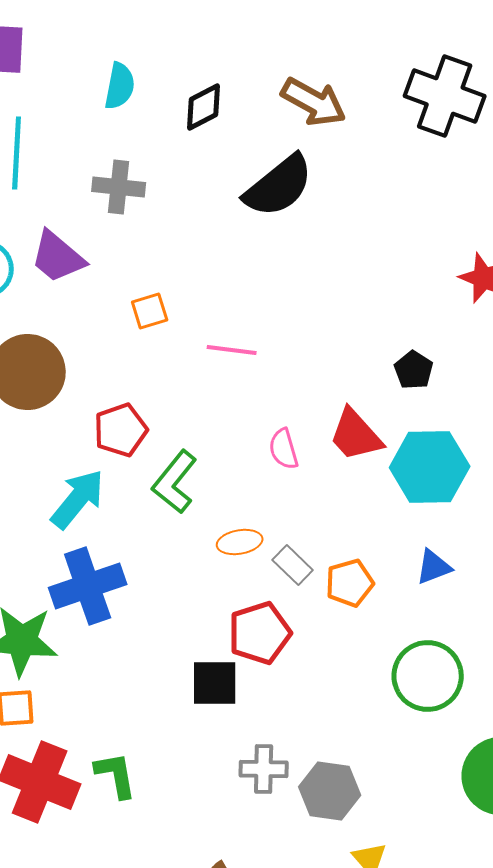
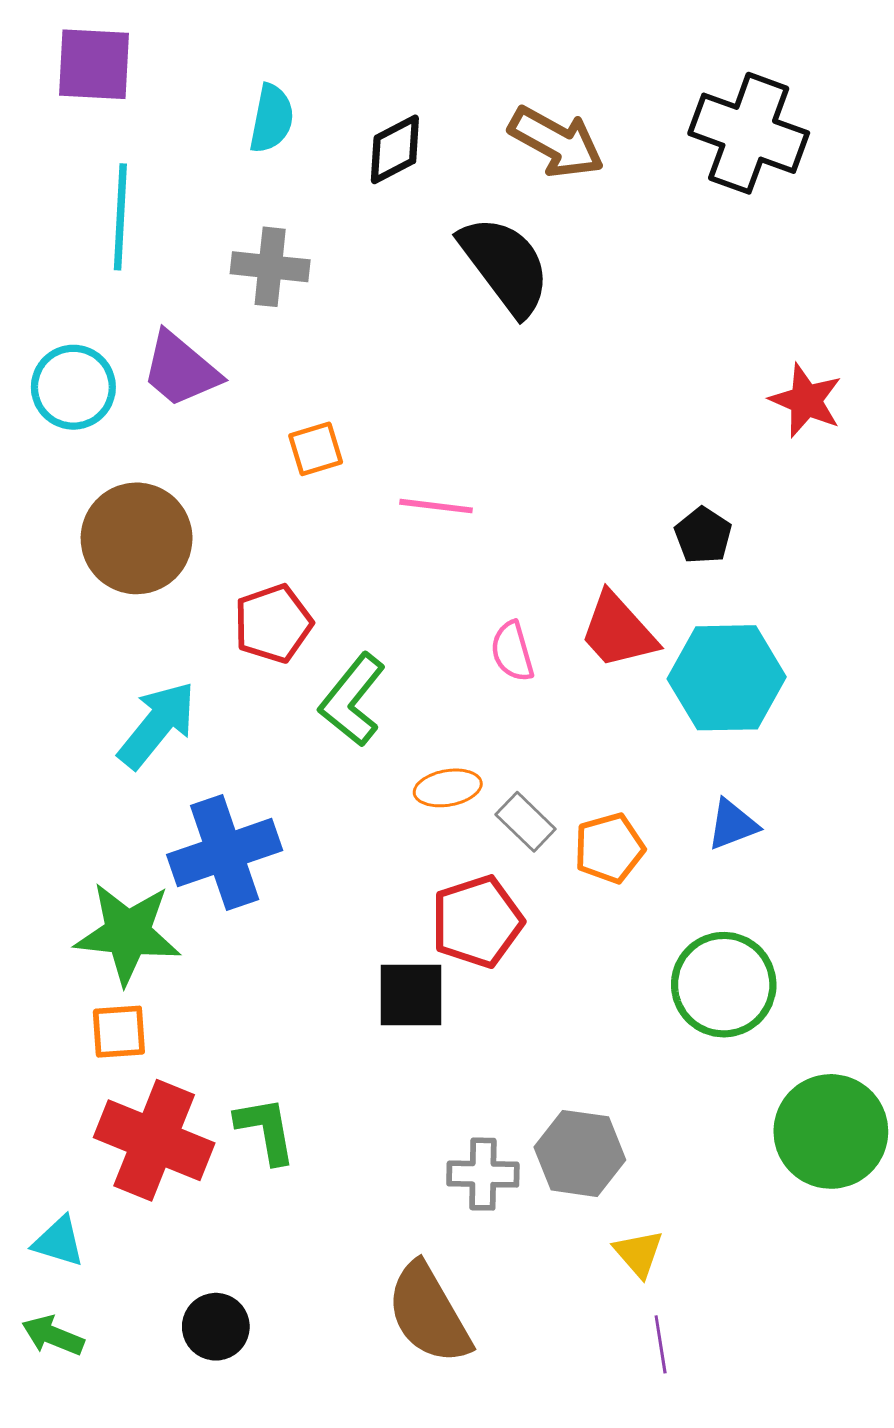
black semicircle: (279, 186) -> (505, 265), turned -88
cyan arrow: (78, 499) -> (157, 725), moved
gray cross: (264, 769) -> (483, 1174), moved

